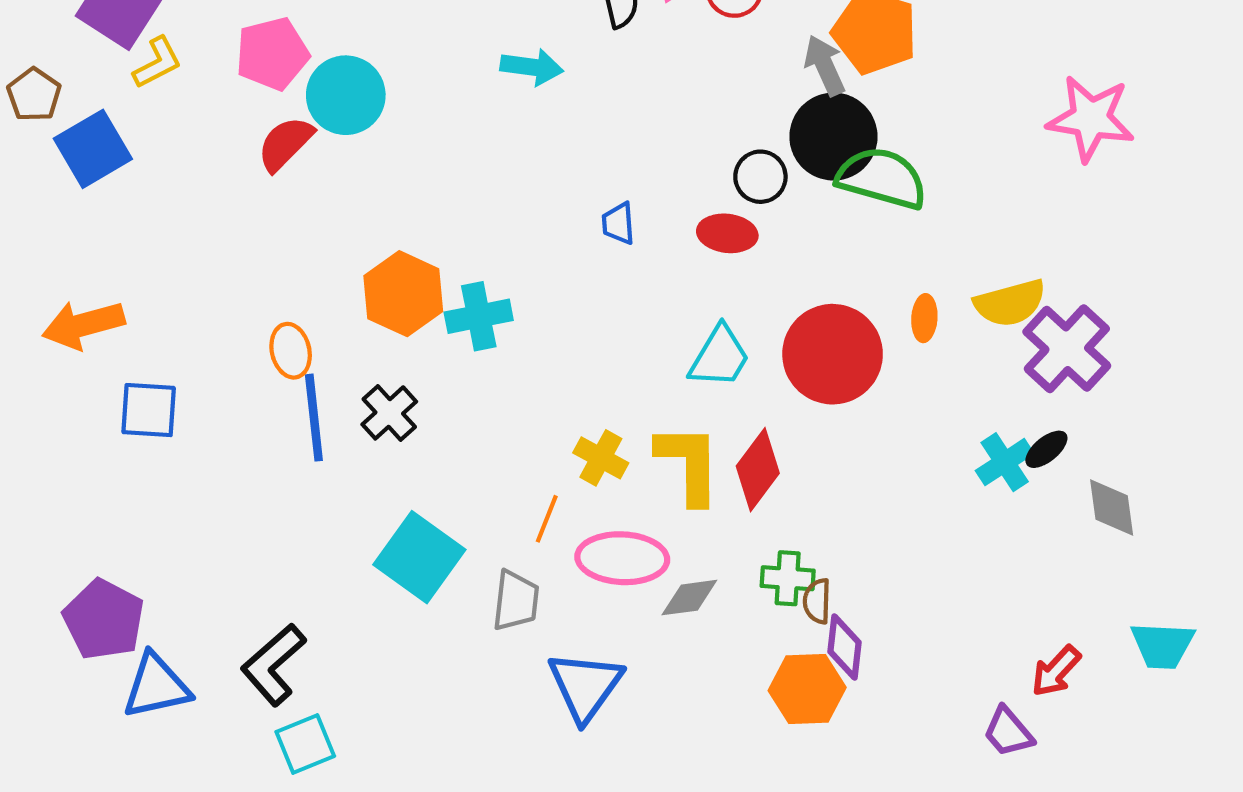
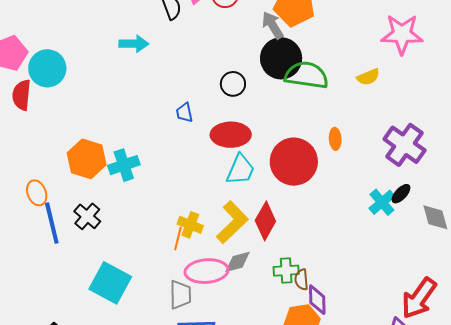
red semicircle: (285, 144) -> (22, 95), turned -32
black circle: (760, 177) -> (233, 84), moved
red ellipse: (727, 233) -> (231, 135), moved, size x1.4
yellow semicircle: (1010, 303) -> (368, 77), moved, size x0.7
yellow L-shape: (689, 464) -> (232, 222), turned 54
orange line: (547, 519) -> (178, 239), moved
gray diamond: (689, 598) -> (238, 262), moved
gray trapezoid: (516, 601) -> (180, 295), moved
red arrow: (1056, 671) -> (419, 298), size x1.6

